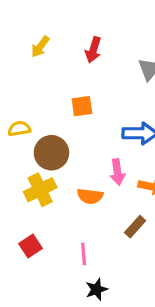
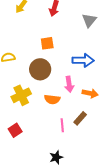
brown circle: (51, 153) -> (40, 69), moved
pink line: (84, 254) -> (62, 125), moved

